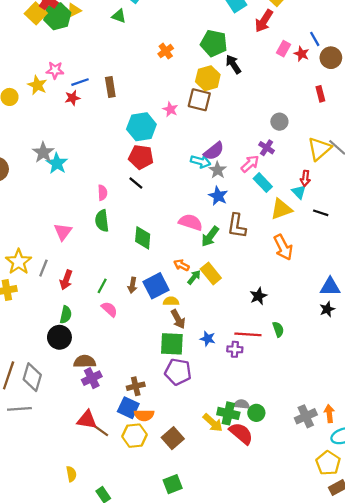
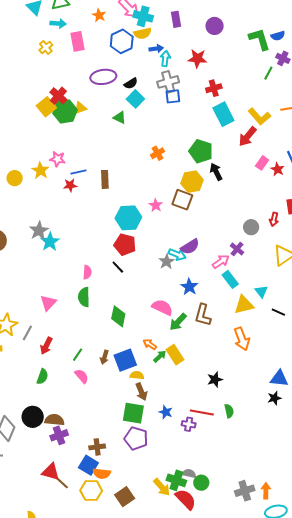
gray star: (218, 170) -> (167, 262), moved
red arrow: (305, 178) -> (274, 219), moved
black circle: (59, 337) -> (33, 417), moved

